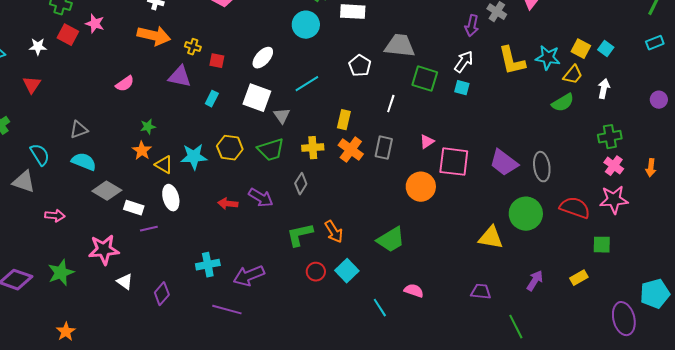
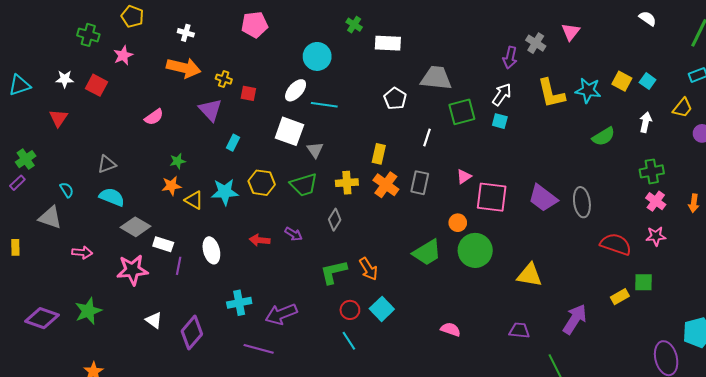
pink star: (95, 24) -> (123, 55), turned 30
cyan circle: (306, 25) -> (317, 56), moved
red square: (68, 35) -> (96, 85), moved
yellow trapezoid: (573, 75) -> (682, 108), moved
purple triangle: (180, 77) -> (210, 110), turned 35
green square: (425, 79) -> (462, 112), turned -32
cyan line: (307, 84) -> (324, 105), moved, turned 40
cyan rectangle: (212, 99) -> (233, 143), moved
orange star: (142, 151) -> (171, 186), turned 30
cyan semicircle: (40, 155) -> (67, 190), size x0.7
orange circle: (421, 187) -> (458, 223), size x0.6
white ellipse: (171, 198) -> (211, 250), moved
purple arrow: (261, 198) -> (294, 234), size x0.7
pink star: (614, 200) -> (656, 236), size x0.7
green circle: (526, 214) -> (475, 250), moved
purple line: (149, 229) -> (179, 266), turned -66
green trapezoid: (391, 240) -> (427, 252), moved
pink star: (104, 250) -> (132, 270), moved
yellow rectangle: (579, 278) -> (620, 297), moved
purple arrow: (535, 281) -> (575, 319), size x1.4
purple diamond: (162, 294) -> (192, 333), size x1.4
cyan line: (380, 308) -> (349, 341), moved

